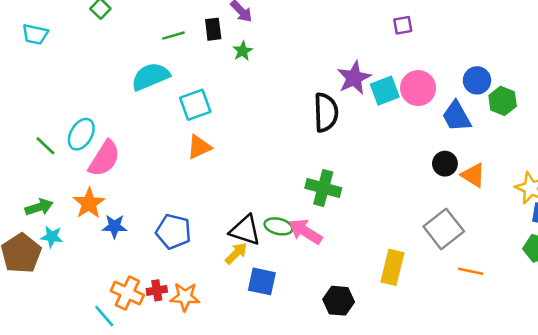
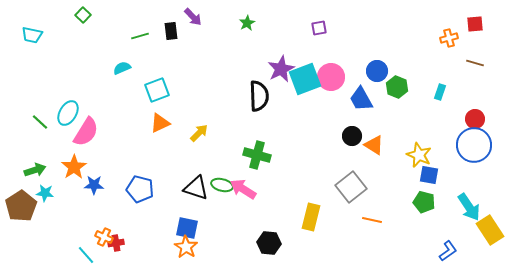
green star: (243, 51) -> (247, 23), moved
cyan semicircle: (150, 77) -> (122, 68), size x0.6
cyan square: (385, 91) -> (305, 79), size x1.4
yellow arrow: (236, 253) -> (199, 133), moved
blue square: (262, 281) -> (187, 228), moved
red cross: (157, 290) -> (116, 243), moved
orange cross: (127, 293) -> (104, 237), size x0.7
orange star: (185, 297) -> (186, 247), moved, turned 30

